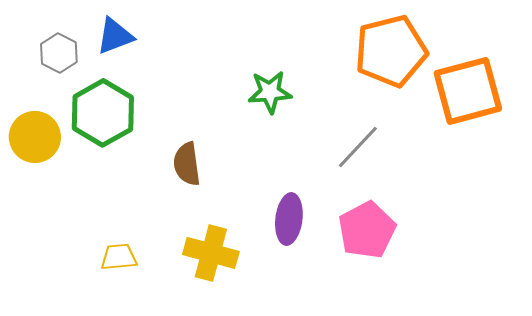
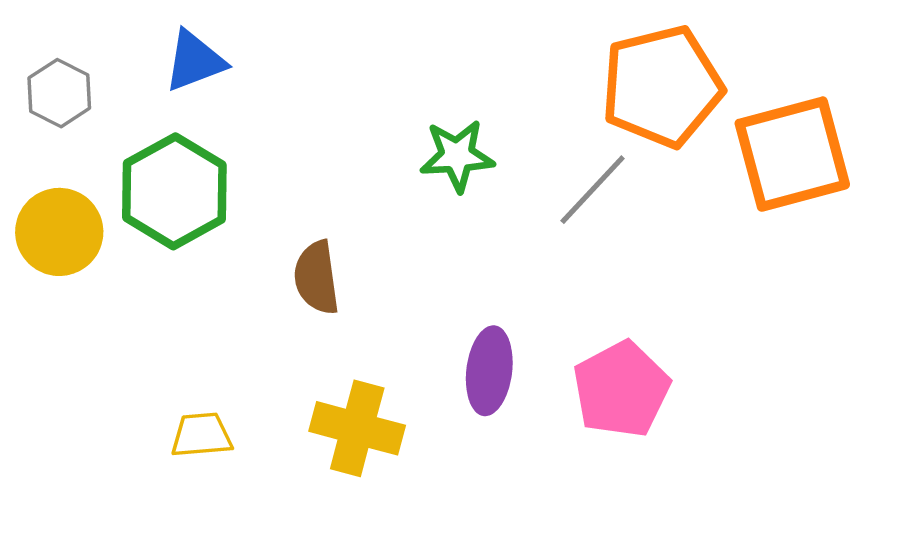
gray hexagon: (59, 53) -> (59, 93), moved
gray line: (358, 147) -> (593, 190), moved

